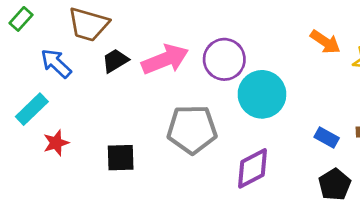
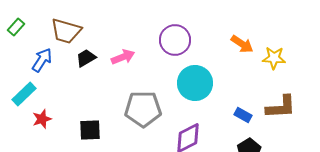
pink arrow: (165, 59) -> (123, 57), size x0.7
purple circle: (224, 59) -> (175, 40), moved
blue arrow: (56, 63) -> (42, 60), turned 80

